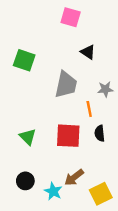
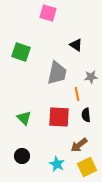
pink square: (71, 17) -> (48, 13), moved
brown arrow: (74, 177) -> (79, 145), moved
cyan star: (53, 191) -> (57, 164), moved

